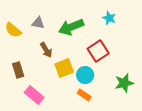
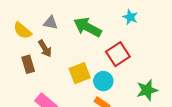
green arrow: (71, 27) -> (88, 27), turned 50
brown arrow: (46, 50) -> (45, 48), moved
brown rectangle: (18, 70) -> (28, 64), moved

